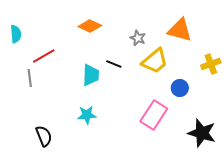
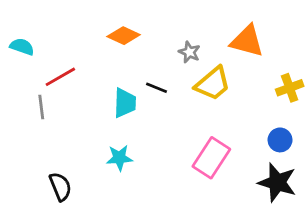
cyan semicircle: (16, 34) -> (22, 47), turned -66
blue circle: (180, 88) -> (280, 140), moved

